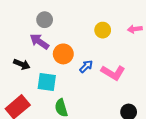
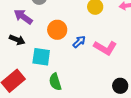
purple arrow: (39, 41) -> (23, 17), moved

